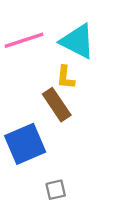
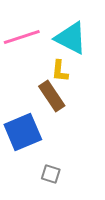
gray square: (56, 190) -> (51, 174), turned 30

